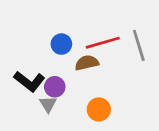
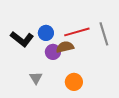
black L-shape: (29, 81) -> (22, 39), moved
purple circle: (55, 87) -> (53, 52), moved

